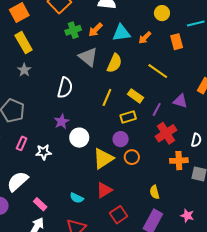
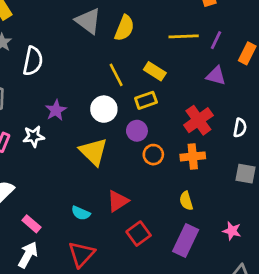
yellow line: (158, 71) -> (184, 36), turned -35
white semicircle: (65, 88) -> (33, 61), moved
yellow line: (107, 97) -> (116, 75), turned -48
purple line: (157, 109) -> (216, 40), moved
white circle: (79, 138) -> (104, 109), moved
white star: (44, 152) -> (34, 136), moved
yellow triangle: (103, 159) -> (93, 152), moved, turned -40
orange cross: (179, 161) -> (193, 156), moved

